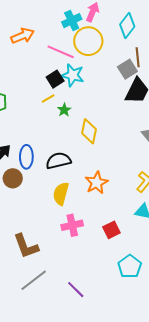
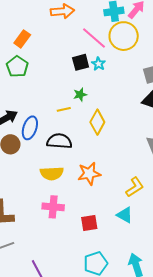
cyan star: (73, 75) -> (98, 64), size x0.6
yellow line: (48, 98) -> (64, 109), moved
yellow semicircle: (61, 194) -> (52, 173), turned -125

